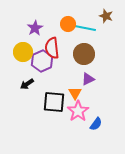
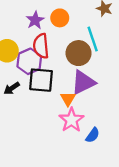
purple star: (35, 28) -> (35, 20), moved
cyan line: (85, 28) -> (93, 39), moved, turned 60
purple triangle: (88, 79) -> (83, 82), size x1.6
black square: (54, 102) -> (41, 80), moved

